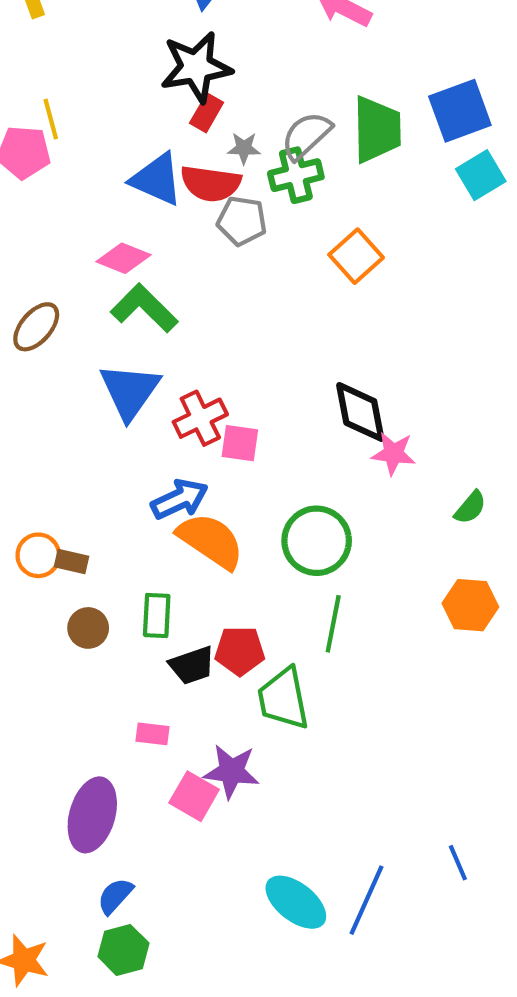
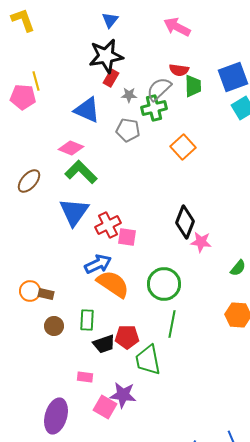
green trapezoid: (377, 129) -> (193, 86), size x0.7
red semicircle: (211, 183) -> (179, 70), moved, size x0.7
black diamond: (360, 412) -> (185, 222), turned 32

